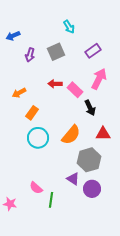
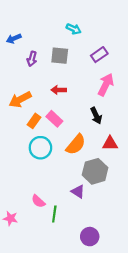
cyan arrow: (69, 27) -> (74, 29), turned -32
gray square: (56, 52) -> (60, 56), turned 30
pink rectangle: (75, 90) -> (54, 119), moved
orange arrow: (19, 93) -> (20, 100), size x1.5
purple circle: (92, 189) -> (90, 237), moved

